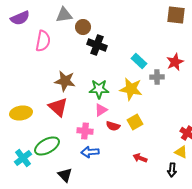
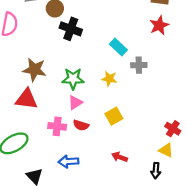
red star: (175, 62) -> (159, 25), moved
yellow star: (131, 89) -> (109, 79), size x0.6
red triangle: (58, 107) -> (27, 99), turned -35
red semicircle: (113, 126) -> (81, 125), moved
blue arrow: (90, 152) -> (68, 162), moved

